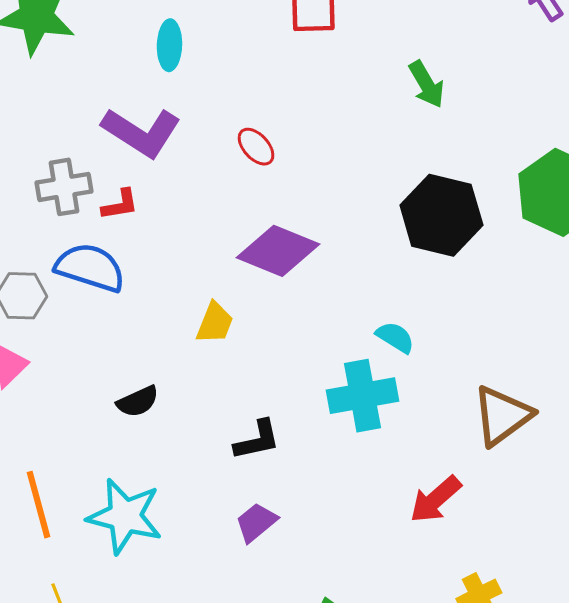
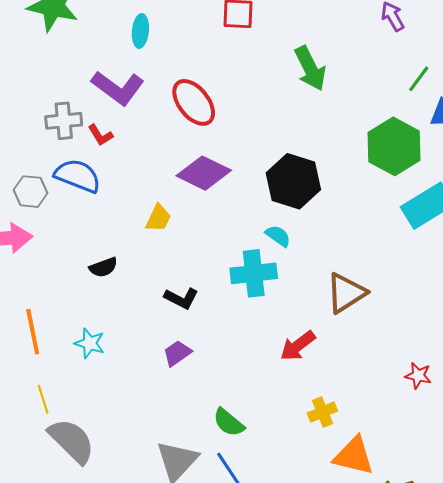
green arrow: (427, 84) -> (310, 68), size x1.4
red ellipse: (256, 147) -> (194, 102), size x1.8
red L-shape: (120, 205) -> (100, 135), turned 64
black hexagon: (441, 215) -> (293, 181), moved
black L-shape: (257, 440) -> (181, 298), turned 36
cyan star: (125, 516) -> (90, 343), size x0.6

